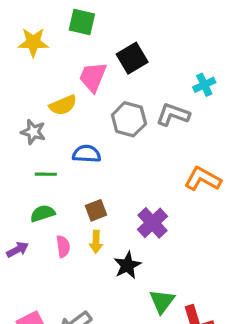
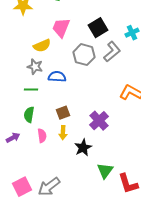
black square: (132, 58) -> (98, 28), moved
gray L-shape: (173, 115) -> (112, 52), turned 120
gray star: (33, 132) -> (35, 67), moved
green semicircle: (43, 213) -> (29, 115), turned -63

